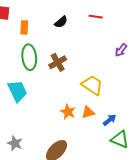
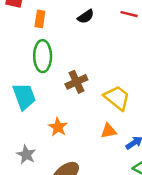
brown cross: (58, 62) -> (76, 82), moved
orange star: (68, 112) -> (58, 127), moved
gray star: (15, 143) -> (26, 155), moved

